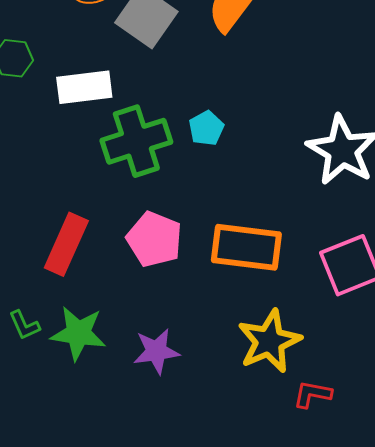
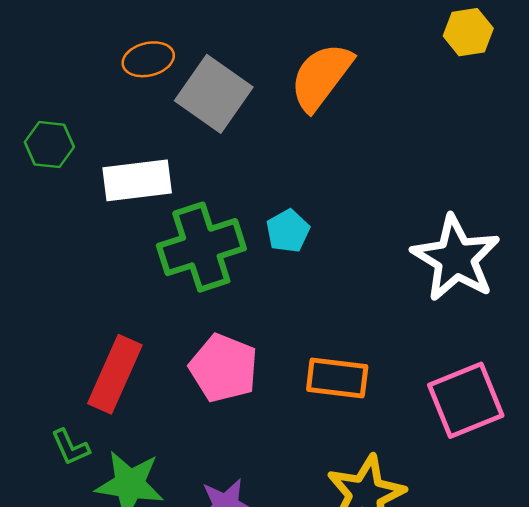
orange rectangle: (246, 247) -> (337, 378), size x0.7
green L-shape: (24, 325) -> (70, 447), moved

